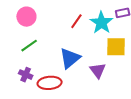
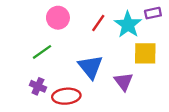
pink circle: (26, 17) -> (58, 18), moved
blue triangle: (70, 58) -> (90, 67), turned -30

